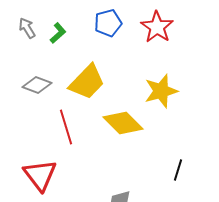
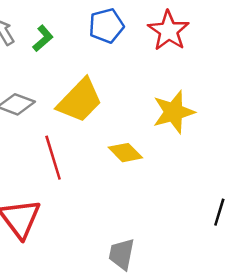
yellow diamond: (123, 123) -> (125, 153), size x0.7
black line: (178, 170) -> (219, 212), moved

